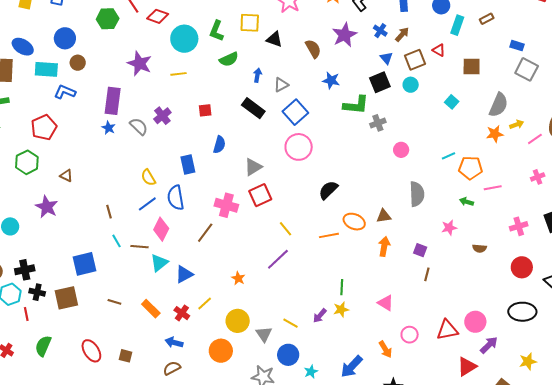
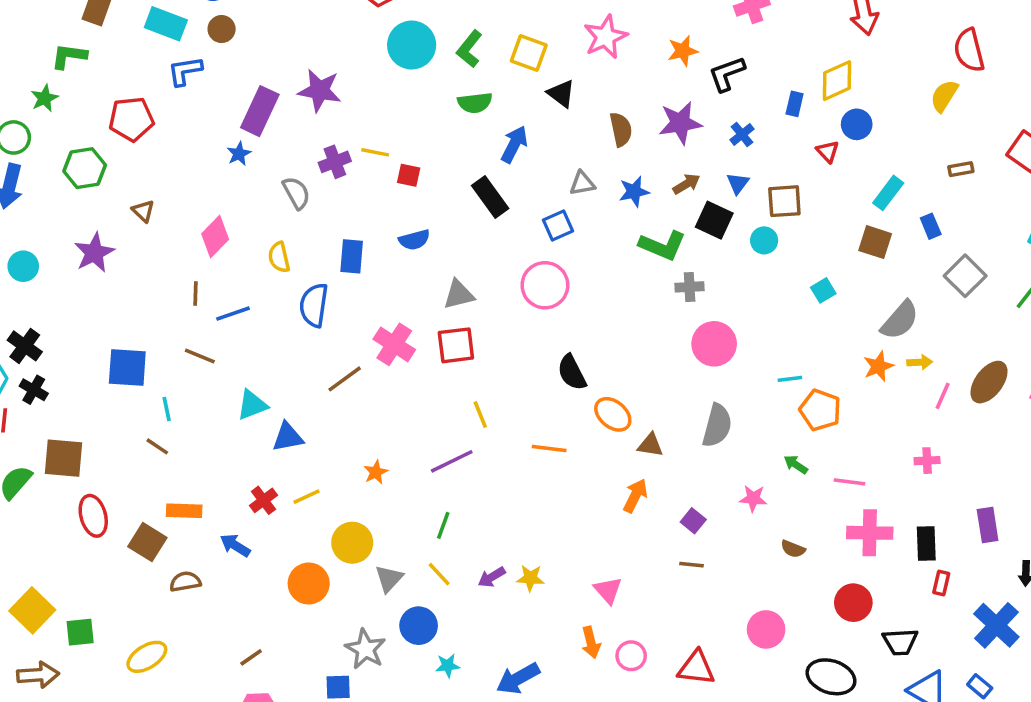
brown rectangle: (487, 19) -> (961, 169), moved
cyan rectangle: (457, 25) -> (888, 193), moved
brown arrow: (402, 34) -> (686, 184), moved
blue rectangle: (517, 46) -> (931, 226), moved, turned 32
red triangle: (439, 50) -> (828, 152), moved
purple star: (139, 64) -> (320, 91), moved, turned -30
yellow line: (178, 74) -> (375, 152), moved
blue arrow: (258, 75) -> (514, 144), size x1.5
blue star: (331, 80) -> (634, 192), turned 30
black square: (380, 82) -> (714, 220), turned 30
gray triangle: (281, 85) -> (582, 183), moved
blue L-shape: (65, 92) -> (185, 71), turned -50
blue square: (295, 112) -> (558, 225), size x0.7
gray semicircle: (139, 126) -> (296, 193), moved
orange star: (495, 134) -> (878, 366), turned -30
pink line: (535, 139) -> (943, 396), turned -49
blue semicircle: (219, 145) -> (414, 240), turned 42
pink circle: (401, 150) -> (714, 344), size x1.6
pink line: (493, 188) -> (850, 482), moved
black semicircle: (328, 190) -> (572, 373), turned -90
blue line: (147, 204) -> (233, 314), moved
orange ellipse: (354, 222) -> (613, 414), moved
pink cross: (519, 226) -> (870, 533), size x1.4
pink diamond: (161, 229) -> (215, 237), moved
cyan line: (116, 241) -> (167, 409), moved
brown line: (140, 247) -> (200, 356), moved
black cross: (25, 270) -> (25, 346), turned 30
brown line: (427, 274) -> (692, 565), turned 64
green line: (342, 287) -> (443, 525), moved
brown square: (66, 298) -> (63, 458), moved
orange rectangle: (151, 309) -> (184, 511), moved, turned -60
pink circle: (475, 322) -> (766, 629), moved
orange arrow: (385, 349) -> (591, 642), moved
brown square: (126, 356) -> (147, 542), size x1.5
brown semicircle: (172, 368) -> (185, 582), moved

